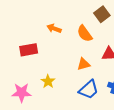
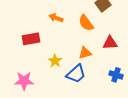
yellow star: (48, 81) -> (55, 61), moved
blue trapezoid: (89, 90) -> (76, 74), moved

